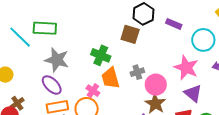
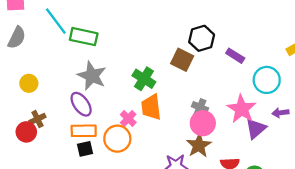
cyan line: (20, 37) -> (56, 21), moved
gray cross: (137, 72) -> (200, 107), moved, turned 32
purple triangle: (193, 93) -> (256, 129), moved, turned 30

